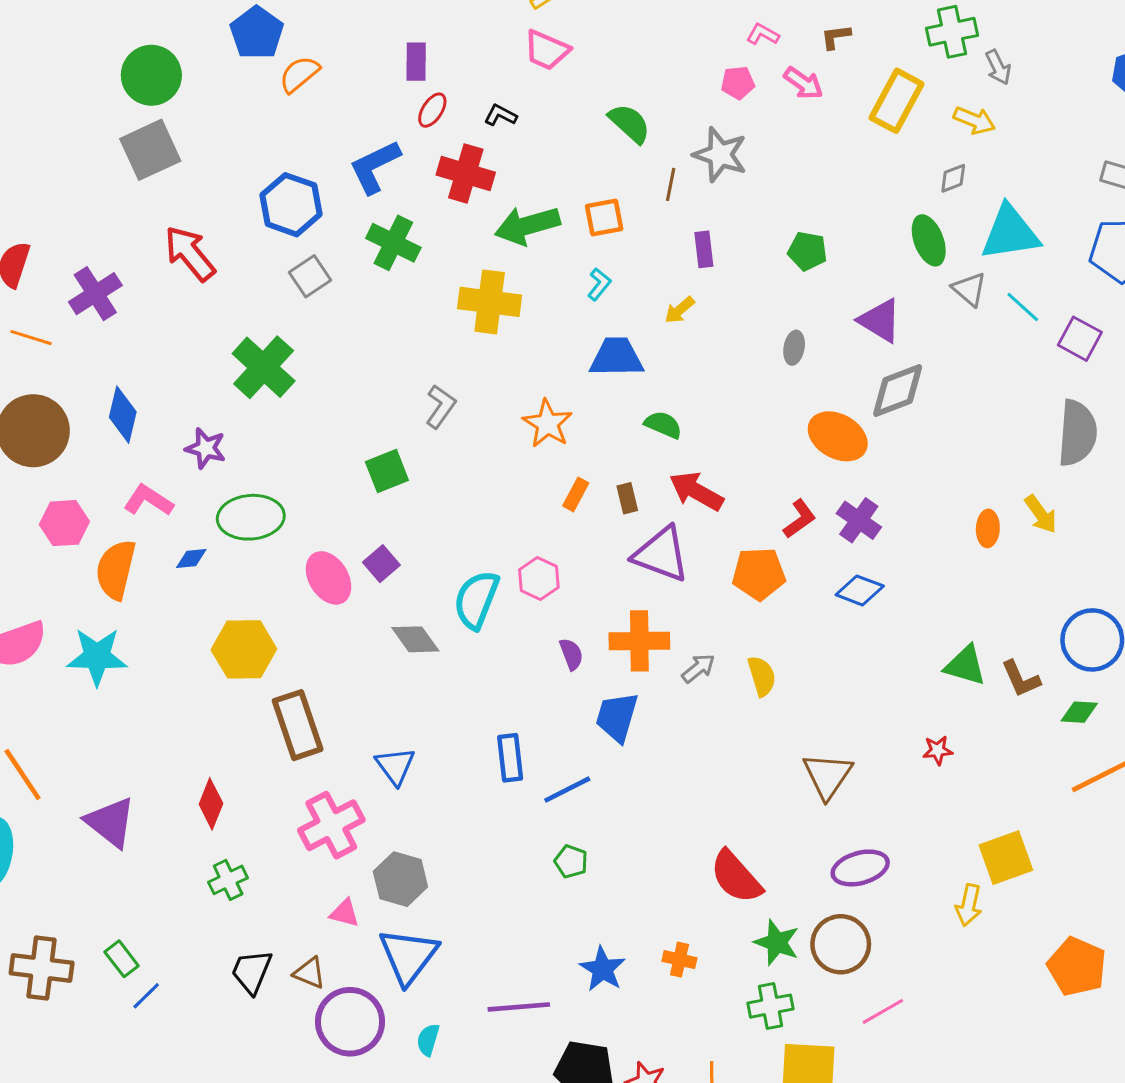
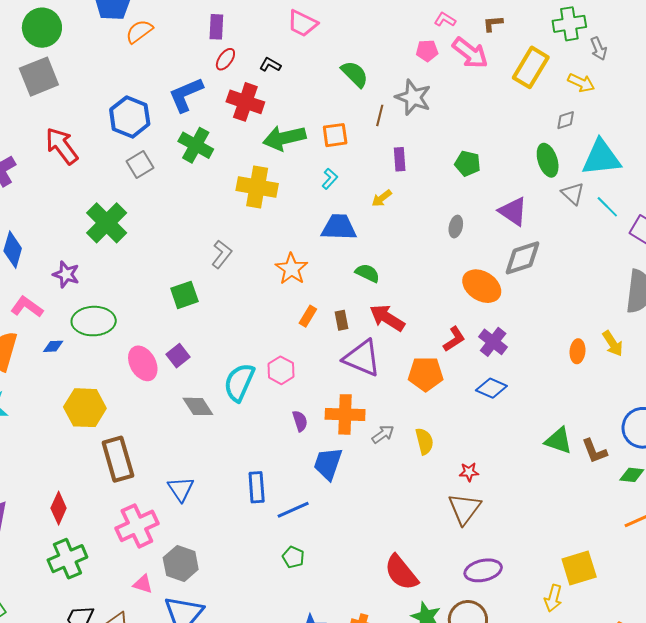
pink arrow: (803, 83) -> (470, 53), size x1.4
red star: (938, 750) -> (469, 472), moved
green cross: (228, 880) -> (67, 559), size x1.5

